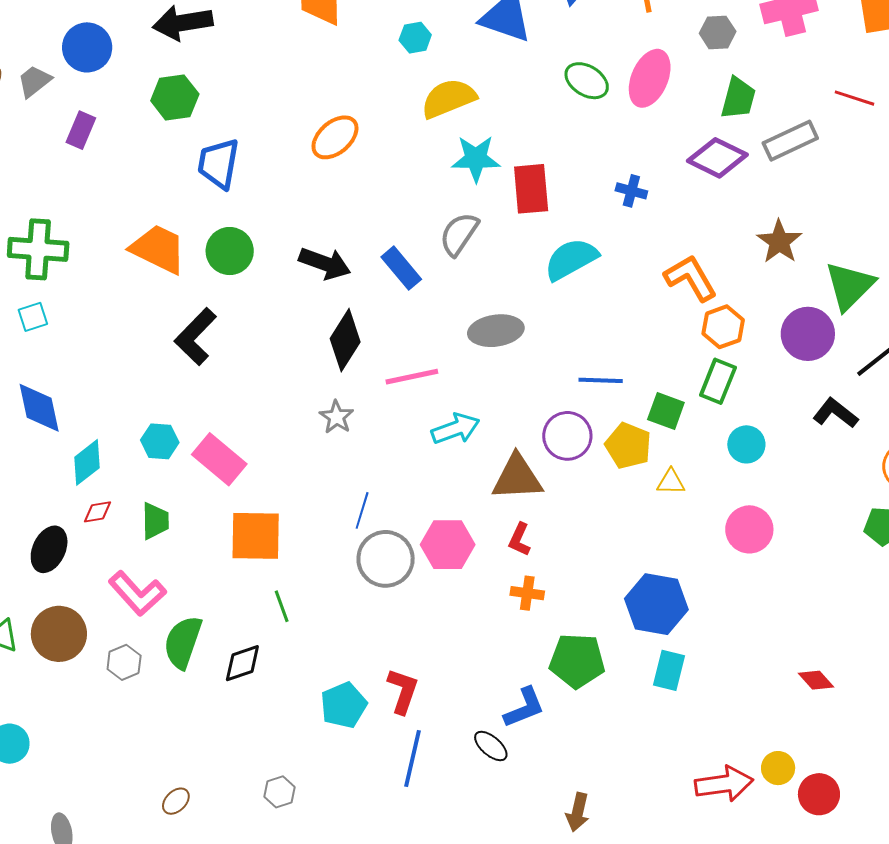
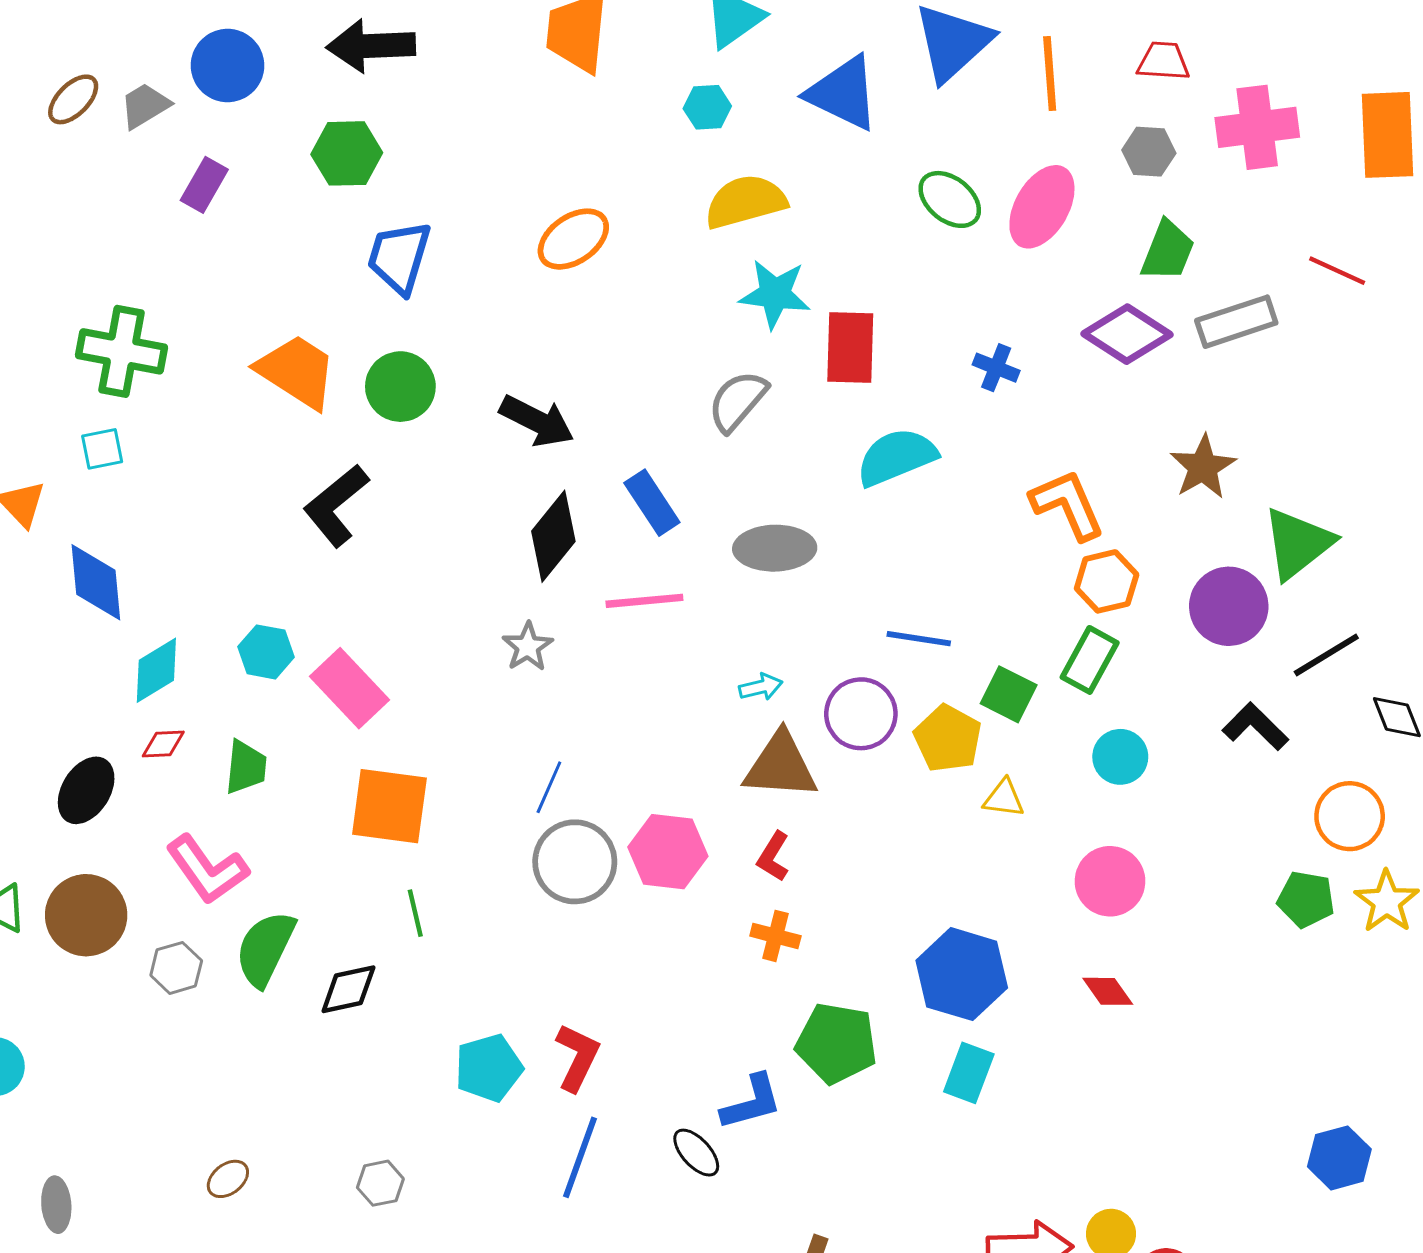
blue rectangle: (401, 268) -> (652, 503), moved
cyan arrow: (456, 429) -> (761, 687), moved, size x0.6
red diamond: (816, 680) -> (1108, 991), moved

